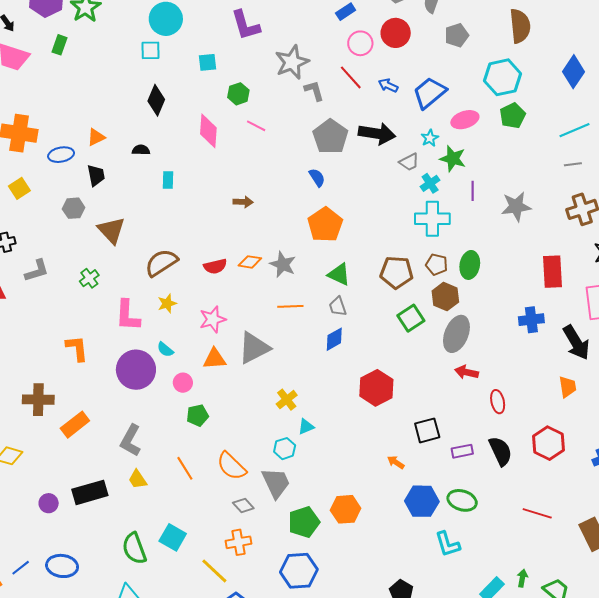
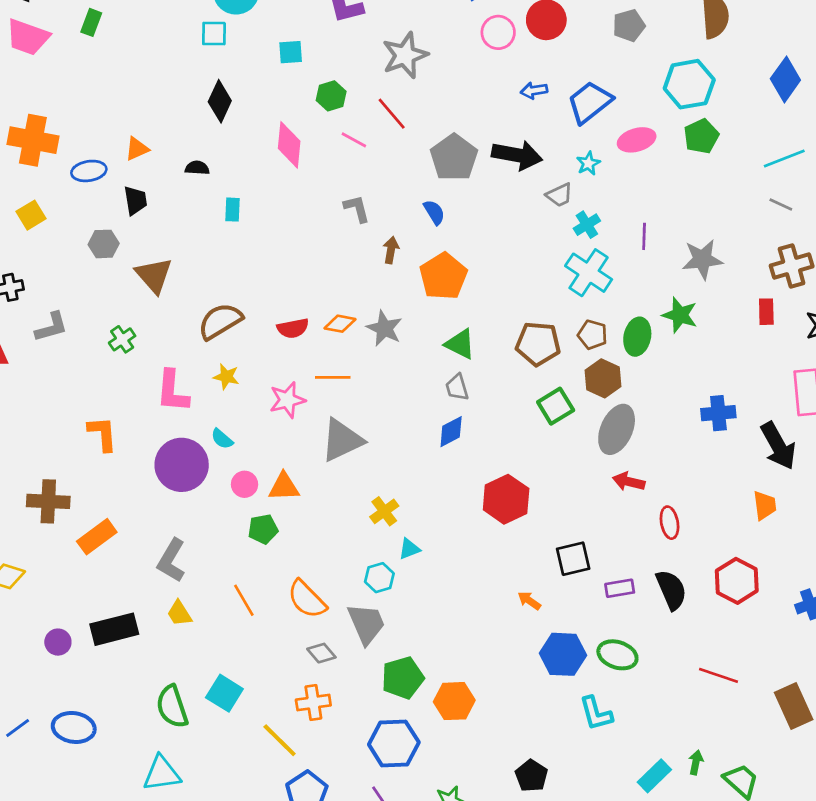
red line: (351, 77) -> (392, 114), moved
blue arrow: (388, 85) -> (534, 90), turned -36
gray L-shape: (314, 91) -> (357, 209), moved
green star: (453, 159) -> (680, 315), moved
gray line: (573, 164) -> (781, 204), turned 30
brown arrow: (243, 202) -> (391, 250), moved, turned -84
cyan cross: (432, 219) -> (589, 273), turned 32
red rectangle: (553, 272) -> (766, 312), moved, size x0.6
yellow star: (167, 304) -> (226, 377), turned 30
orange line: (290, 306) -> (333, 377), moved
orange triangle: (215, 359) -> (284, 487), moved
orange hexagon: (346, 509) -> (454, 701), moved

